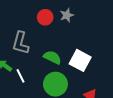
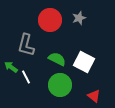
gray star: (67, 15) -> (79, 18), moved
red circle: (45, 17) -> (50, 20), size x1.5

